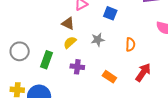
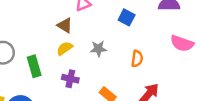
blue square: (110, 13) -> (127, 17), moved
green rectangle: (46, 60) -> (34, 66), turned -42

